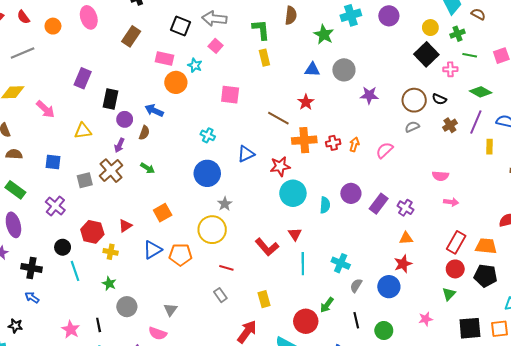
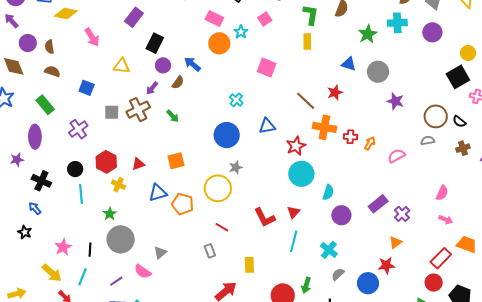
red star: (280, 166) -> (296, 146), turned -30
pink semicircle: (440, 176) -> (442, 193), turned -84
purple circle: (351, 193) -> (341, 215), moved
orange triangle: (406, 238) -> (395, 242), turned -48
orange trapezoid: (486, 246) -> (467, 244), moved
green arrow: (327, 305) -> (306, 285), turned -35
gray circle: (127, 307) -> (121, 239), size x1.4
black star: (15, 326) -> (25, 232), moved

